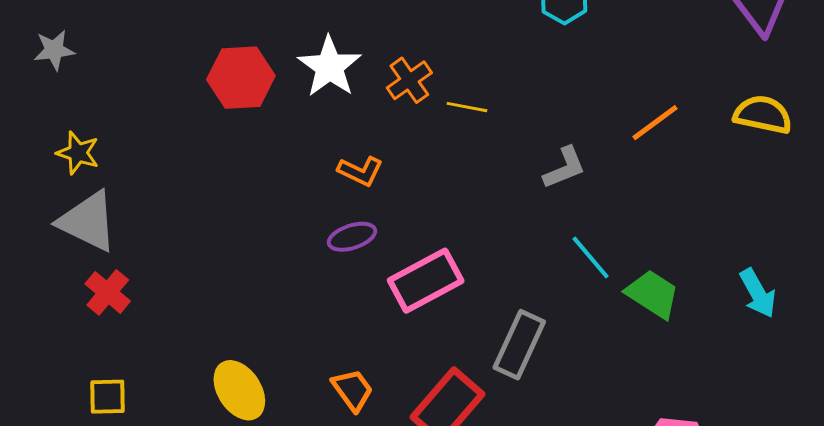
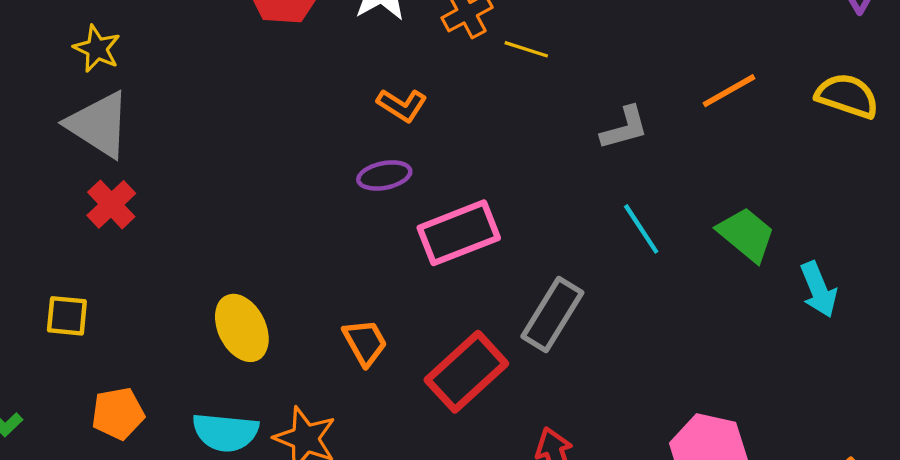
green trapezoid: (653, 294) -> (746, 234), moved
yellow square: (108, 397) -> (67, 316), moved

